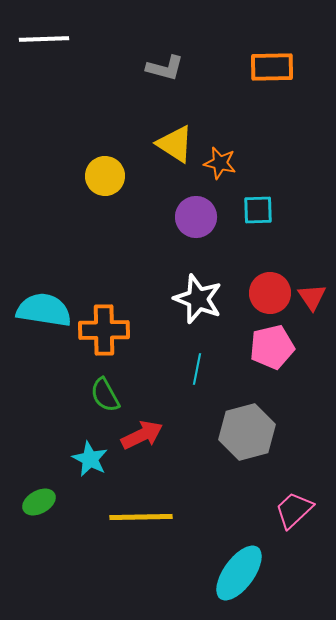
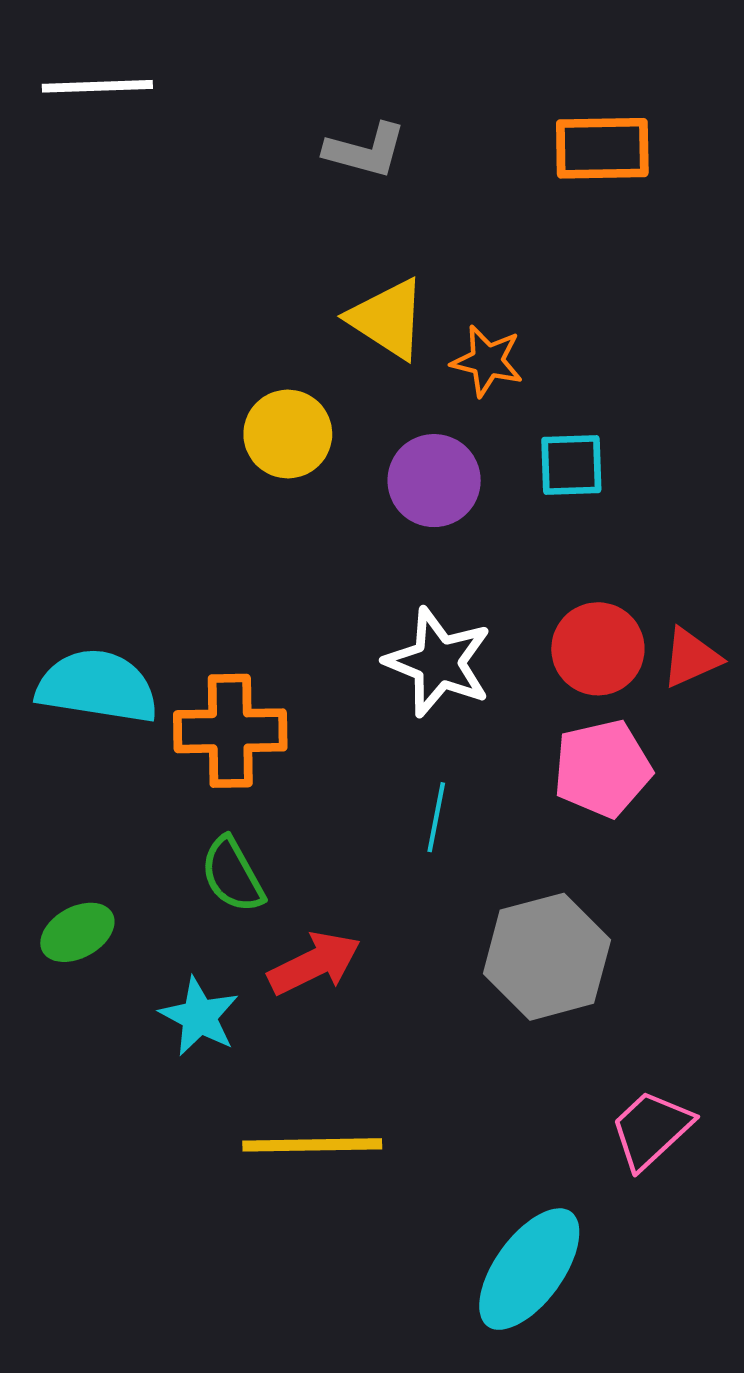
yellow circle: (105, 176) -> (288, 434), moved
red triangle: (312, 297) -> (691, 658), turned 40
green ellipse: (39, 502) -> (77, 932), moved

